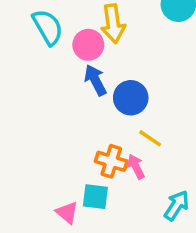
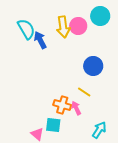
pink circle: (88, 45) -> (78, 26), moved
blue arrow: (95, 80) -> (40, 40), moved
blue circle: (131, 98) -> (93, 66), moved

